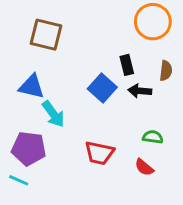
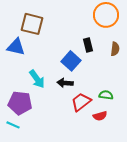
blue triangle: (32, 87) -> (16, 47), moved
black arrow: (140, 91) -> (65, 83), moved
red trapezoid: (99, 153) -> (81, 102), moved, turned 130
red semicircle: (144, 167) -> (100, 116), turned -56

